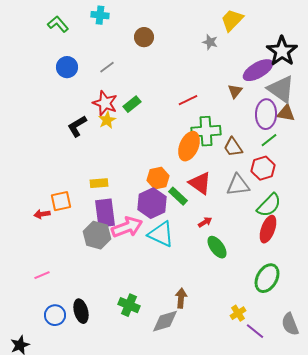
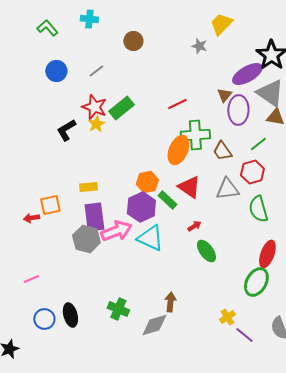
green rectangle: (132, 104) -> (121, 108), size x1.4
purple ellipse: (266, 114) -> (238, 110), moved
green semicircle: (269, 205) -> (258, 209), turned 120
red ellipse: (268, 229) -> (267, 254), moved

